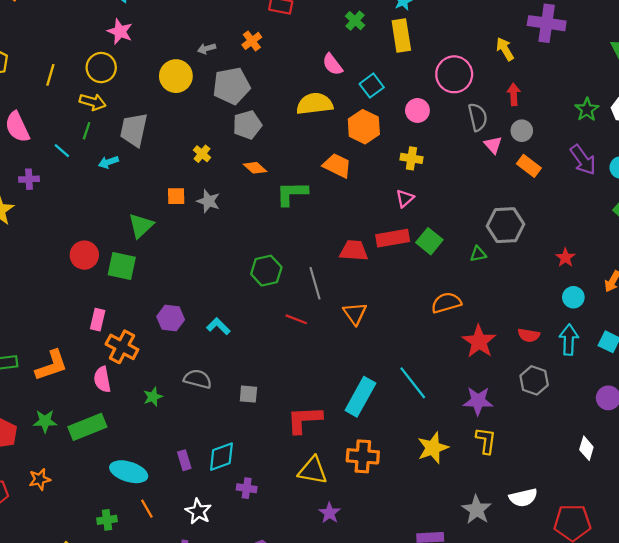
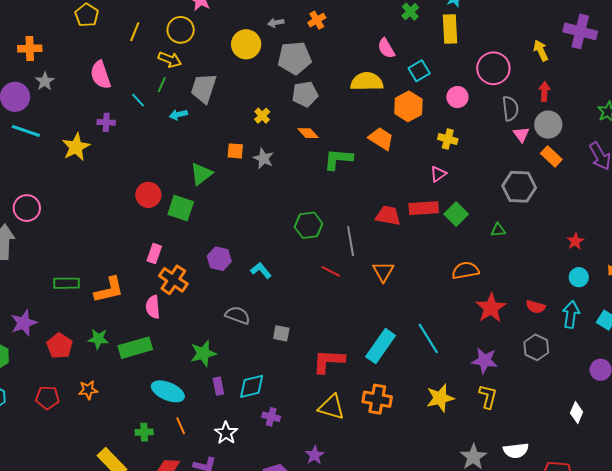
gray circle: (522, 131) -> (548, 125), size x1.4
gray hexagon: (505, 225) -> (519, 187), moved
green star: (153, 397) -> (203, 353), moved, size x1.5
purple star: (329, 513) -> (315, 455), moved

